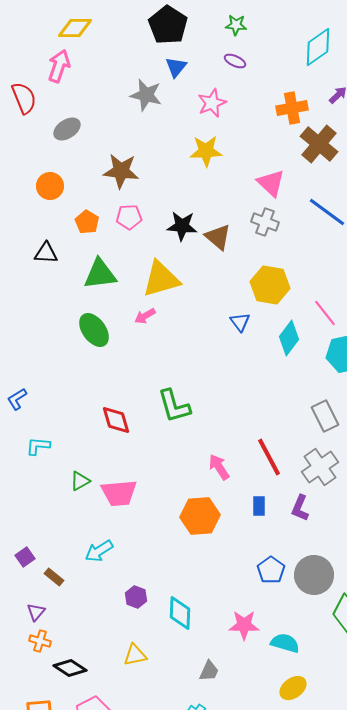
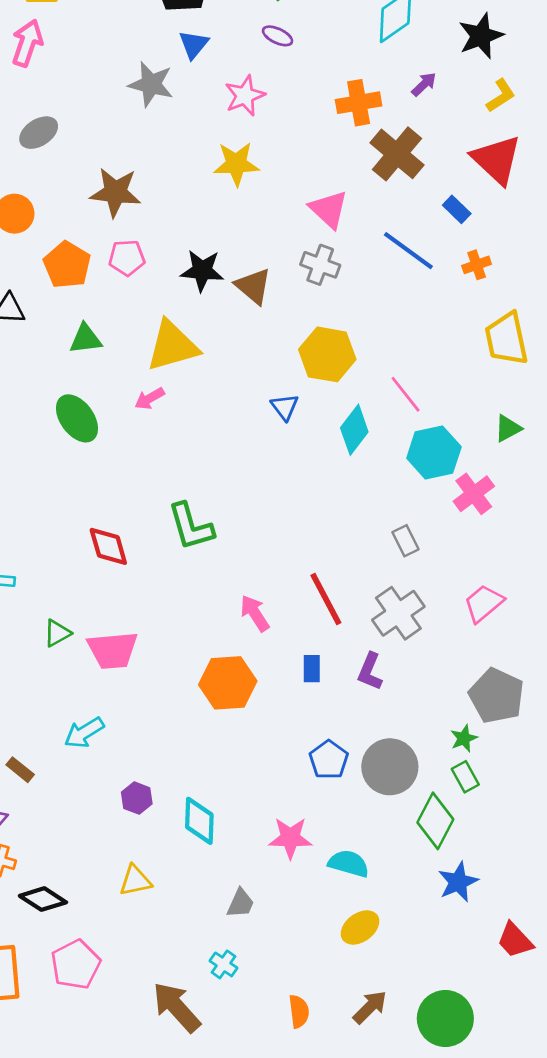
orange pentagon: (87, 222) -> (67, 265), size x1.4
green triangle: (100, 274) -> (86, 339), size x0.7
gray rectangle: (325, 416) -> (406, 541), size x0.7

